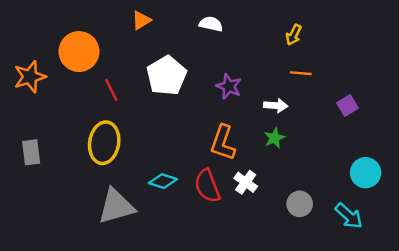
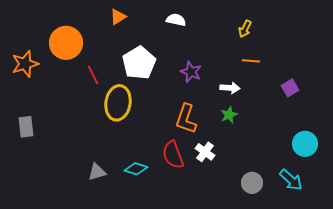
yellow ellipse: (104, 143) -> (118, 103), moved
cyan diamond: (163, 181) -> (136, 169), moved
gray circle: (300, 204) -> (252, 183), moved
gray triangle: (116, 206) -> (97, 172), size x0.6

